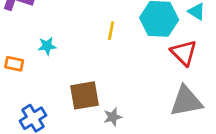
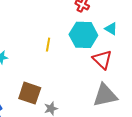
brown square: (85, 95) -> (30, 93), turned 30

